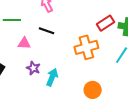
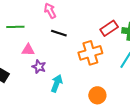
black line: (47, 31) -> (59, 33), moved
purple star: (33, 68) -> (39, 67), moved

